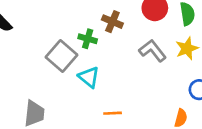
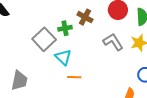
green cross: (88, 39) -> (65, 28), turned -32
orange line: (113, 113) -> (74, 77), moved

